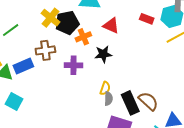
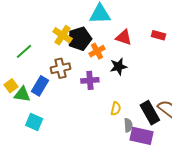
red rectangle: (147, 19) -> (159, 35), moved
blue rectangle: (23, 66) -> (40, 86), turned -30
yellow semicircle: (105, 88) -> (116, 109), moved
gray semicircle: (108, 99) -> (128, 125), moved

